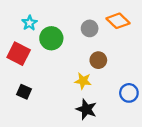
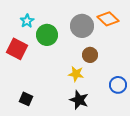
gray circle: (90, 28) -> (82, 26), size x1.5
black square: (24, 92) -> (26, 99), moved

